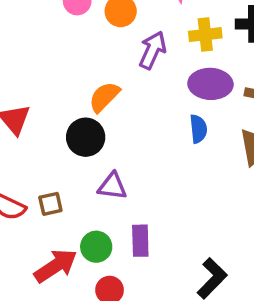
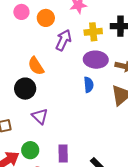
orange semicircle: (104, 97) -> (36, 66), turned -78
purple triangle: (112, 186) -> (40, 116), turned 36
purple rectangle: (140, 241) -> (63, 154), moved

